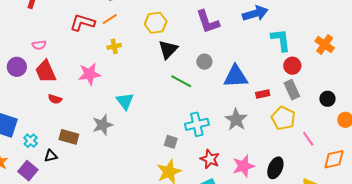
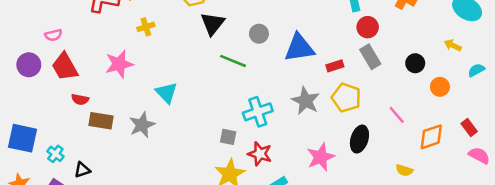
yellow pentagon: (283, 118) -> (346, 98), moved
brown rectangle: (69, 137) -> (101, 121), moved
red star: (210, 159) -> (260, 154), moved
black ellipse: (275, 168) -> (359, 139), moved

